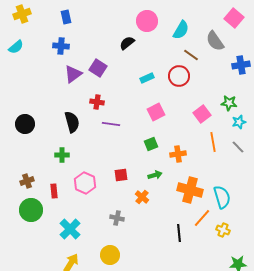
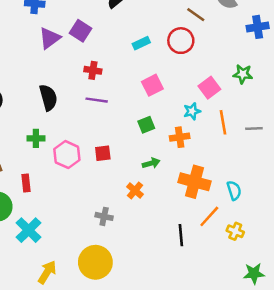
red cross: (97, 102) -> (93, 70), moved
cyan star: (239, 122) -> (192, 111), moved
gray line: (238, 147) -> (254, 129), turned -48
red square: (121, 175) -> (103, 153), moved
pink hexagon: (85, 183) -> (67, 155), moved
cyan semicircle: (222, 197) -> (234, 190), size x0.7
cyan cross: (70, 229) -> (29, 230), moved
yellow circle: (110, 255) -> (95, 262), size x1.4

